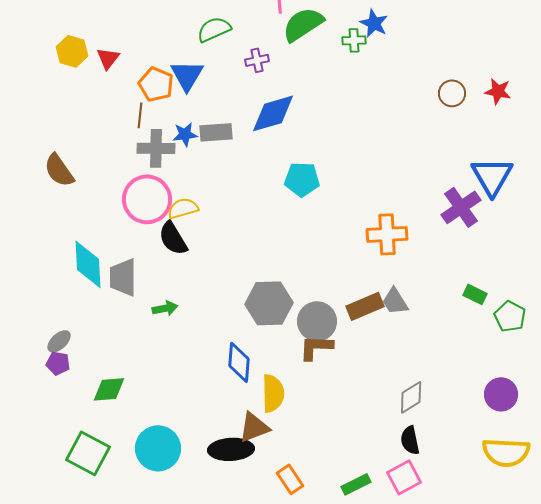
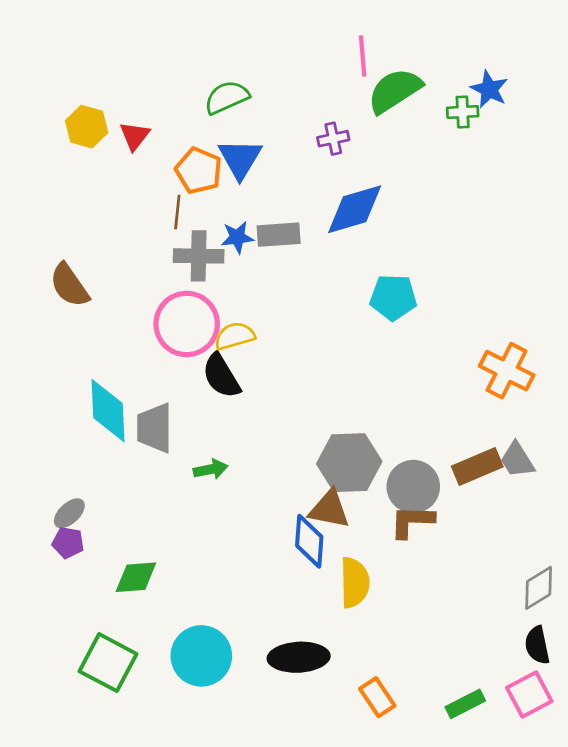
green semicircle: (214, 29) -> (227, 97), moved
orange cross: (387, 234) -> (507, 371), turned 30
brown triangle: (254, 427) -> (329, 509), moved, turned 32

